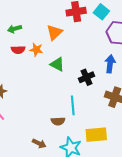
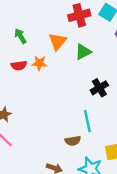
green arrow: (14, 29) -> (20, 36), moved, turned 80
green triangle: (57, 64) -> (83, 52), moved, turned -49

